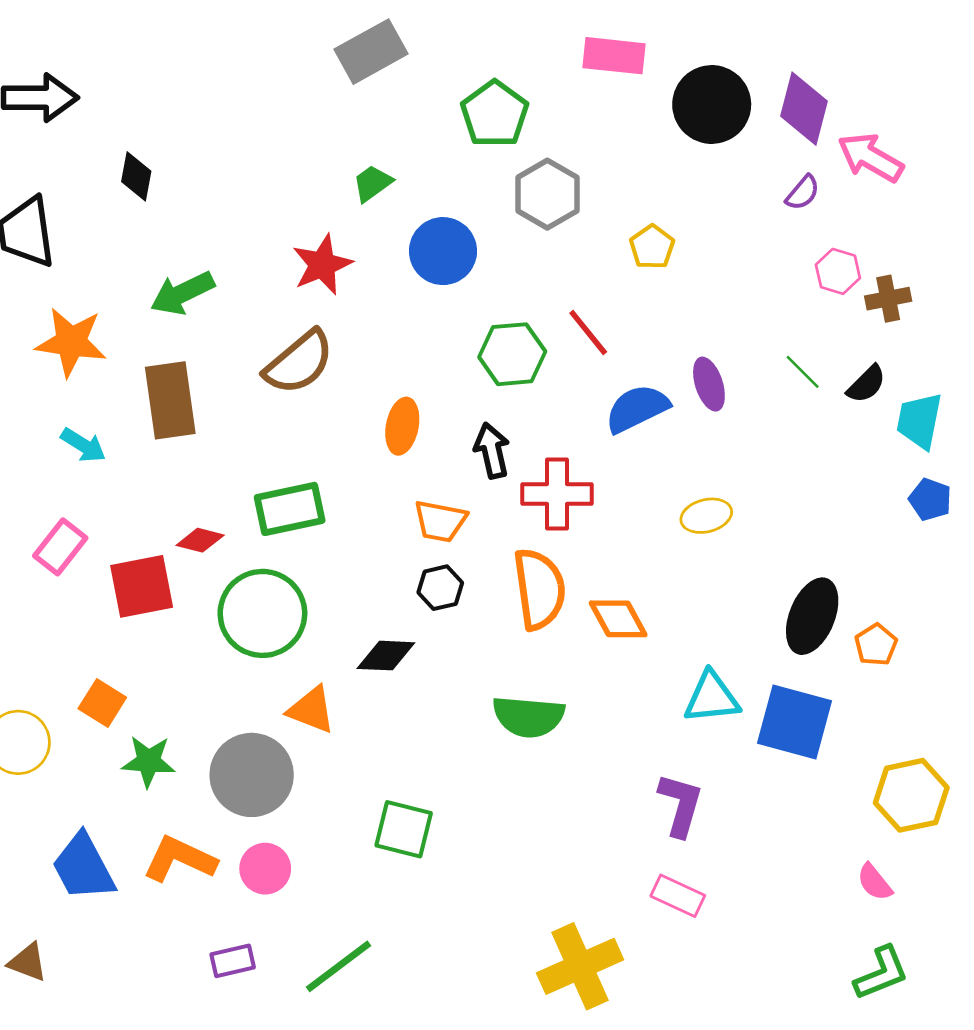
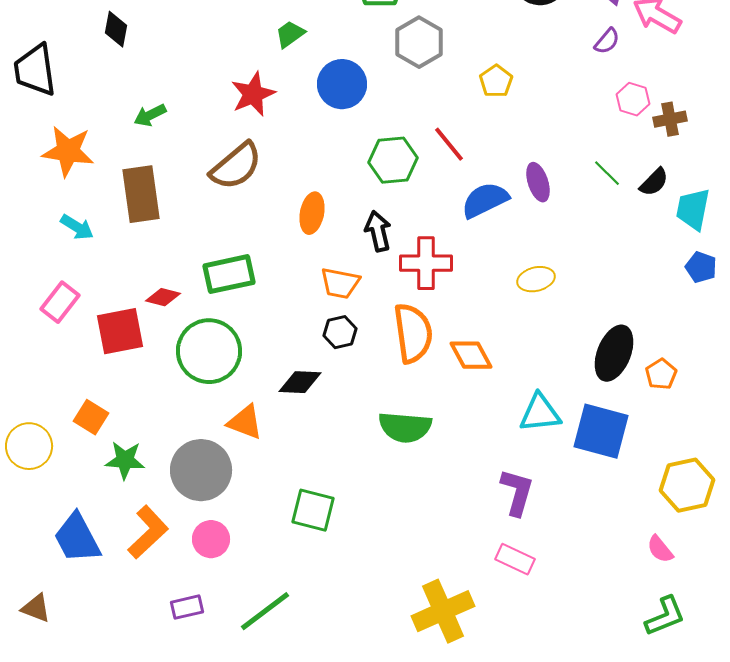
green arrow: (182, 293) -> (150, 115), size x0.7
orange L-shape: (180, 859) -> (148, 532), turned 112

